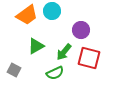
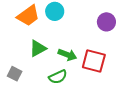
purple circle: (81, 30) -> (106, 22), moved
green arrow: (64, 52) -> (67, 55), turned -108

